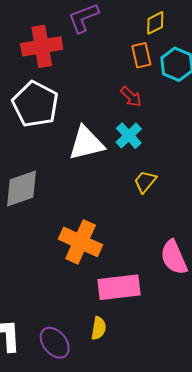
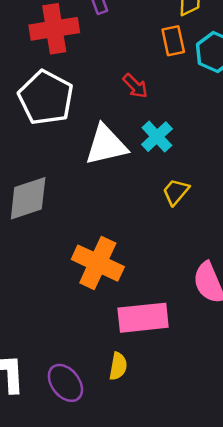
red arrow: (131, 97) -> (135, 86), moved

